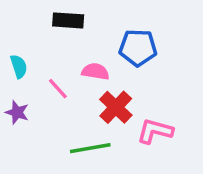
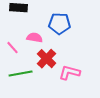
green line: (90, 148) -> (21, 74), moved

